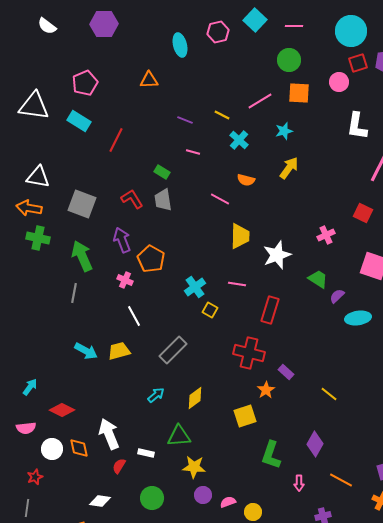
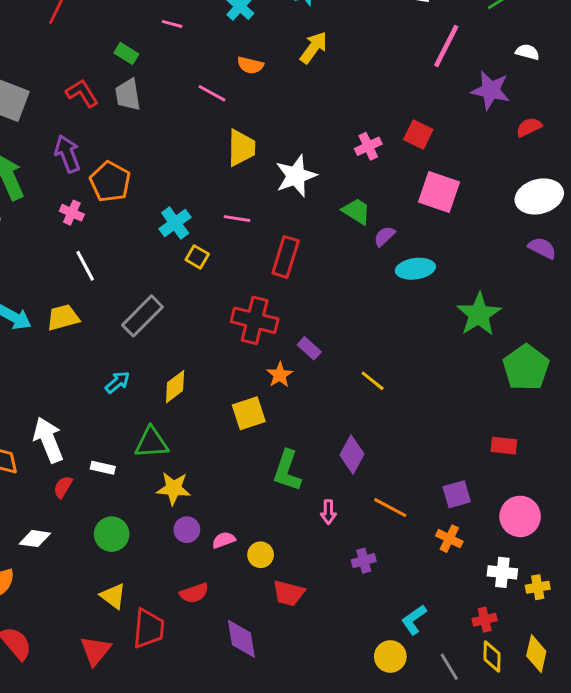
red square: (363, 213) -> (418, 135), moved

